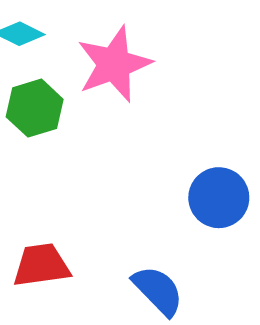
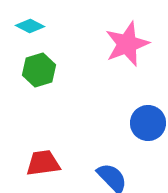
pink star: (114, 64) -> (127, 44), moved

